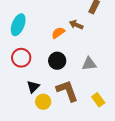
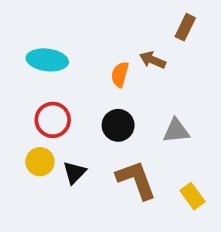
cyan ellipse: (18, 25) -> (47, 60), turned 75
orange semicircle: (58, 33) -> (120, 74), turned -40
yellow circle: (43, 102) -> (40, 162), moved

